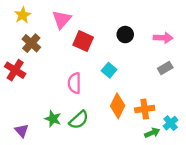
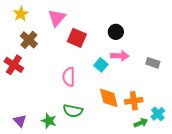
pink arrow: (163, 38) -> (120, 56), moved
gray rectangle: (165, 68) -> (153, 63), turned 48
orange diamond: (118, 106) -> (109, 98), turned -40
green star: (53, 119) -> (49, 121), moved
green semicircle: (79, 120) -> (73, 111), turned 54

